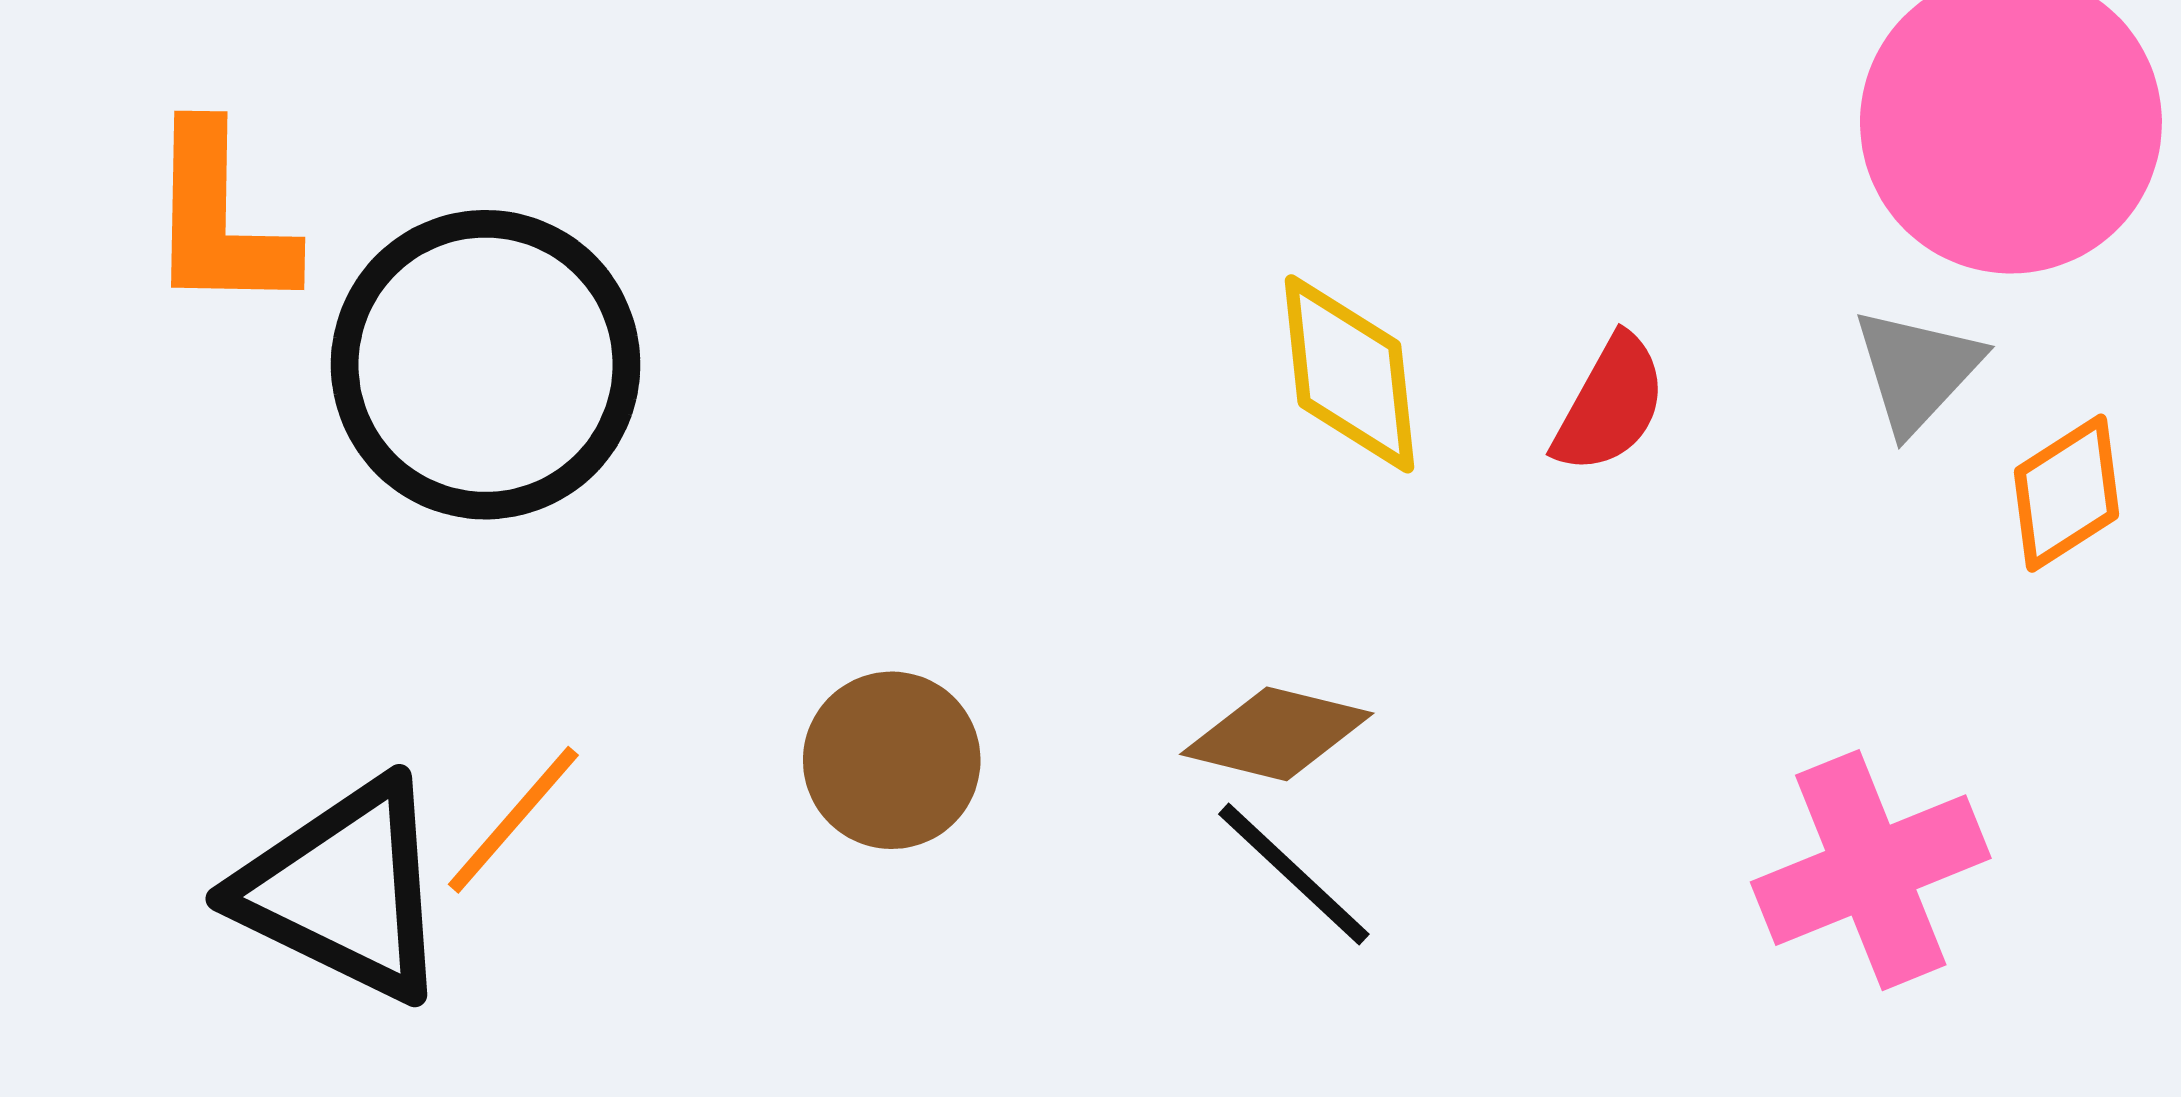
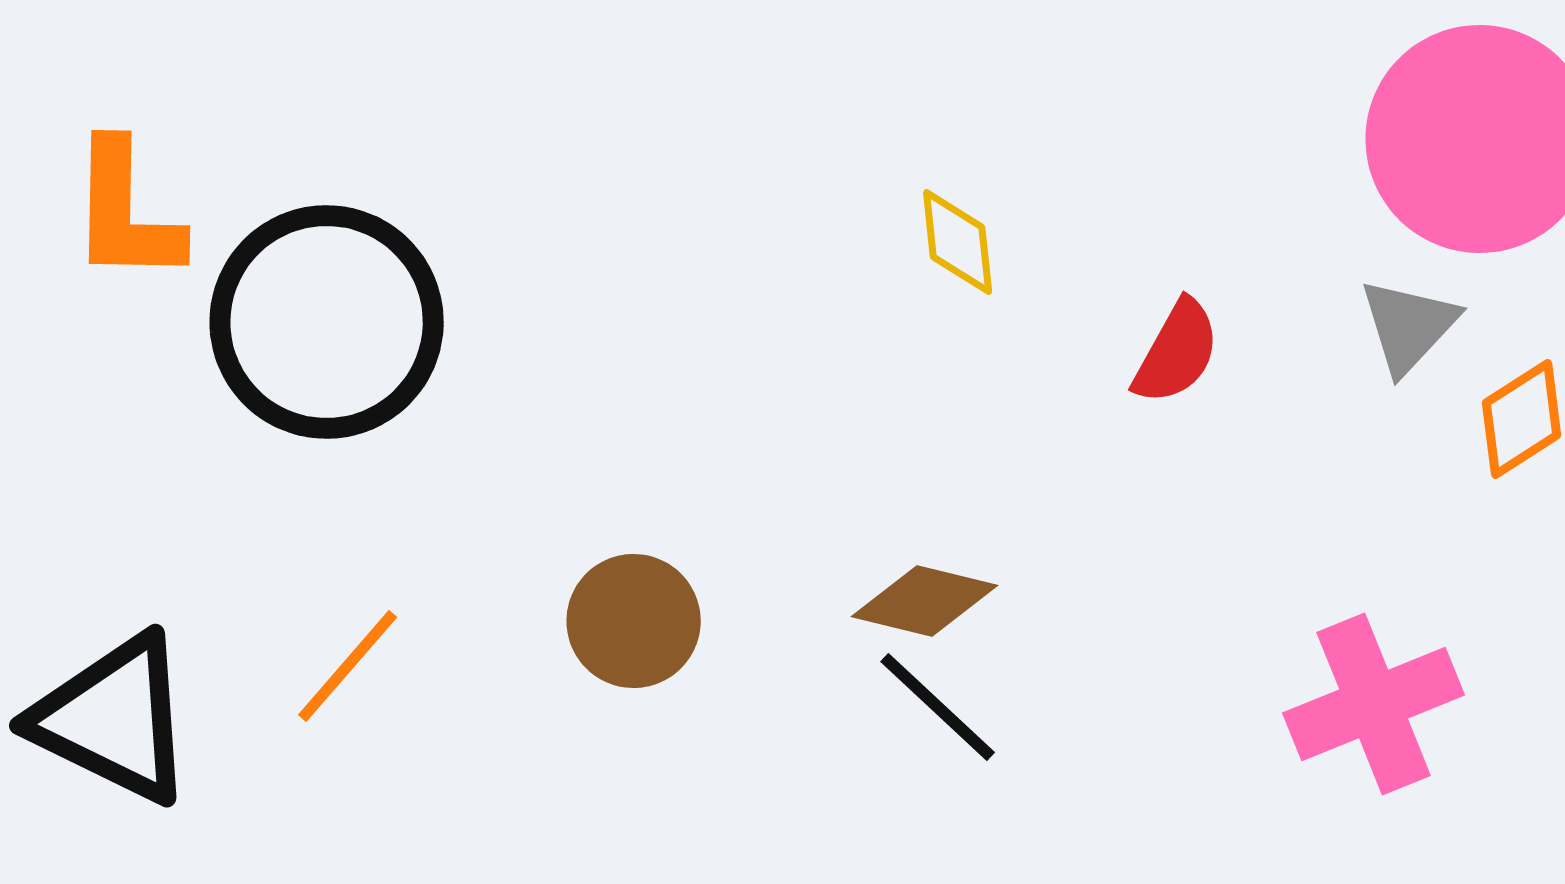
yellow diamond: (1349, 374) -> (958, 242), moved, size x0.7
black triangle: (344, 890) -> (114, 719), moved

